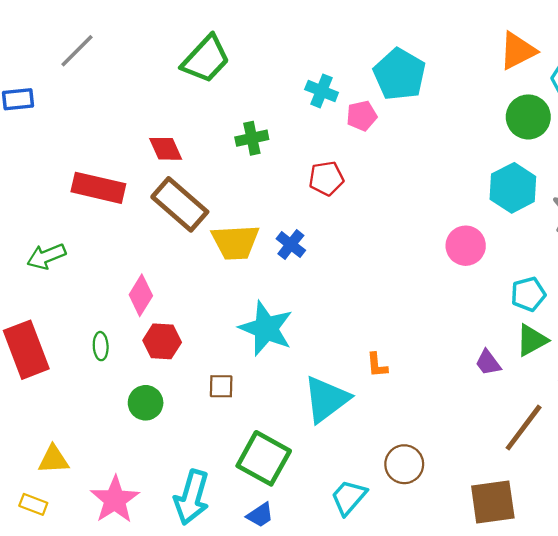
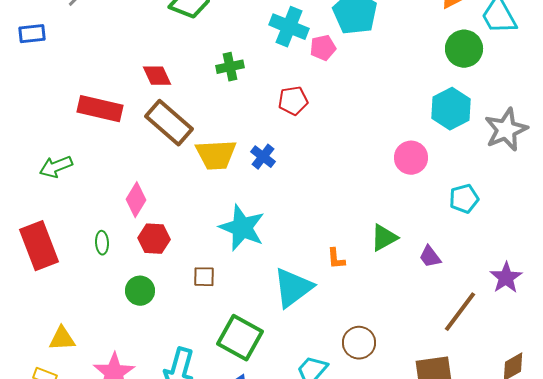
cyan cross: (322, 91) -> (289, 27), size x1.4
green triangle: (532, 340) -> (384, 238), moved

